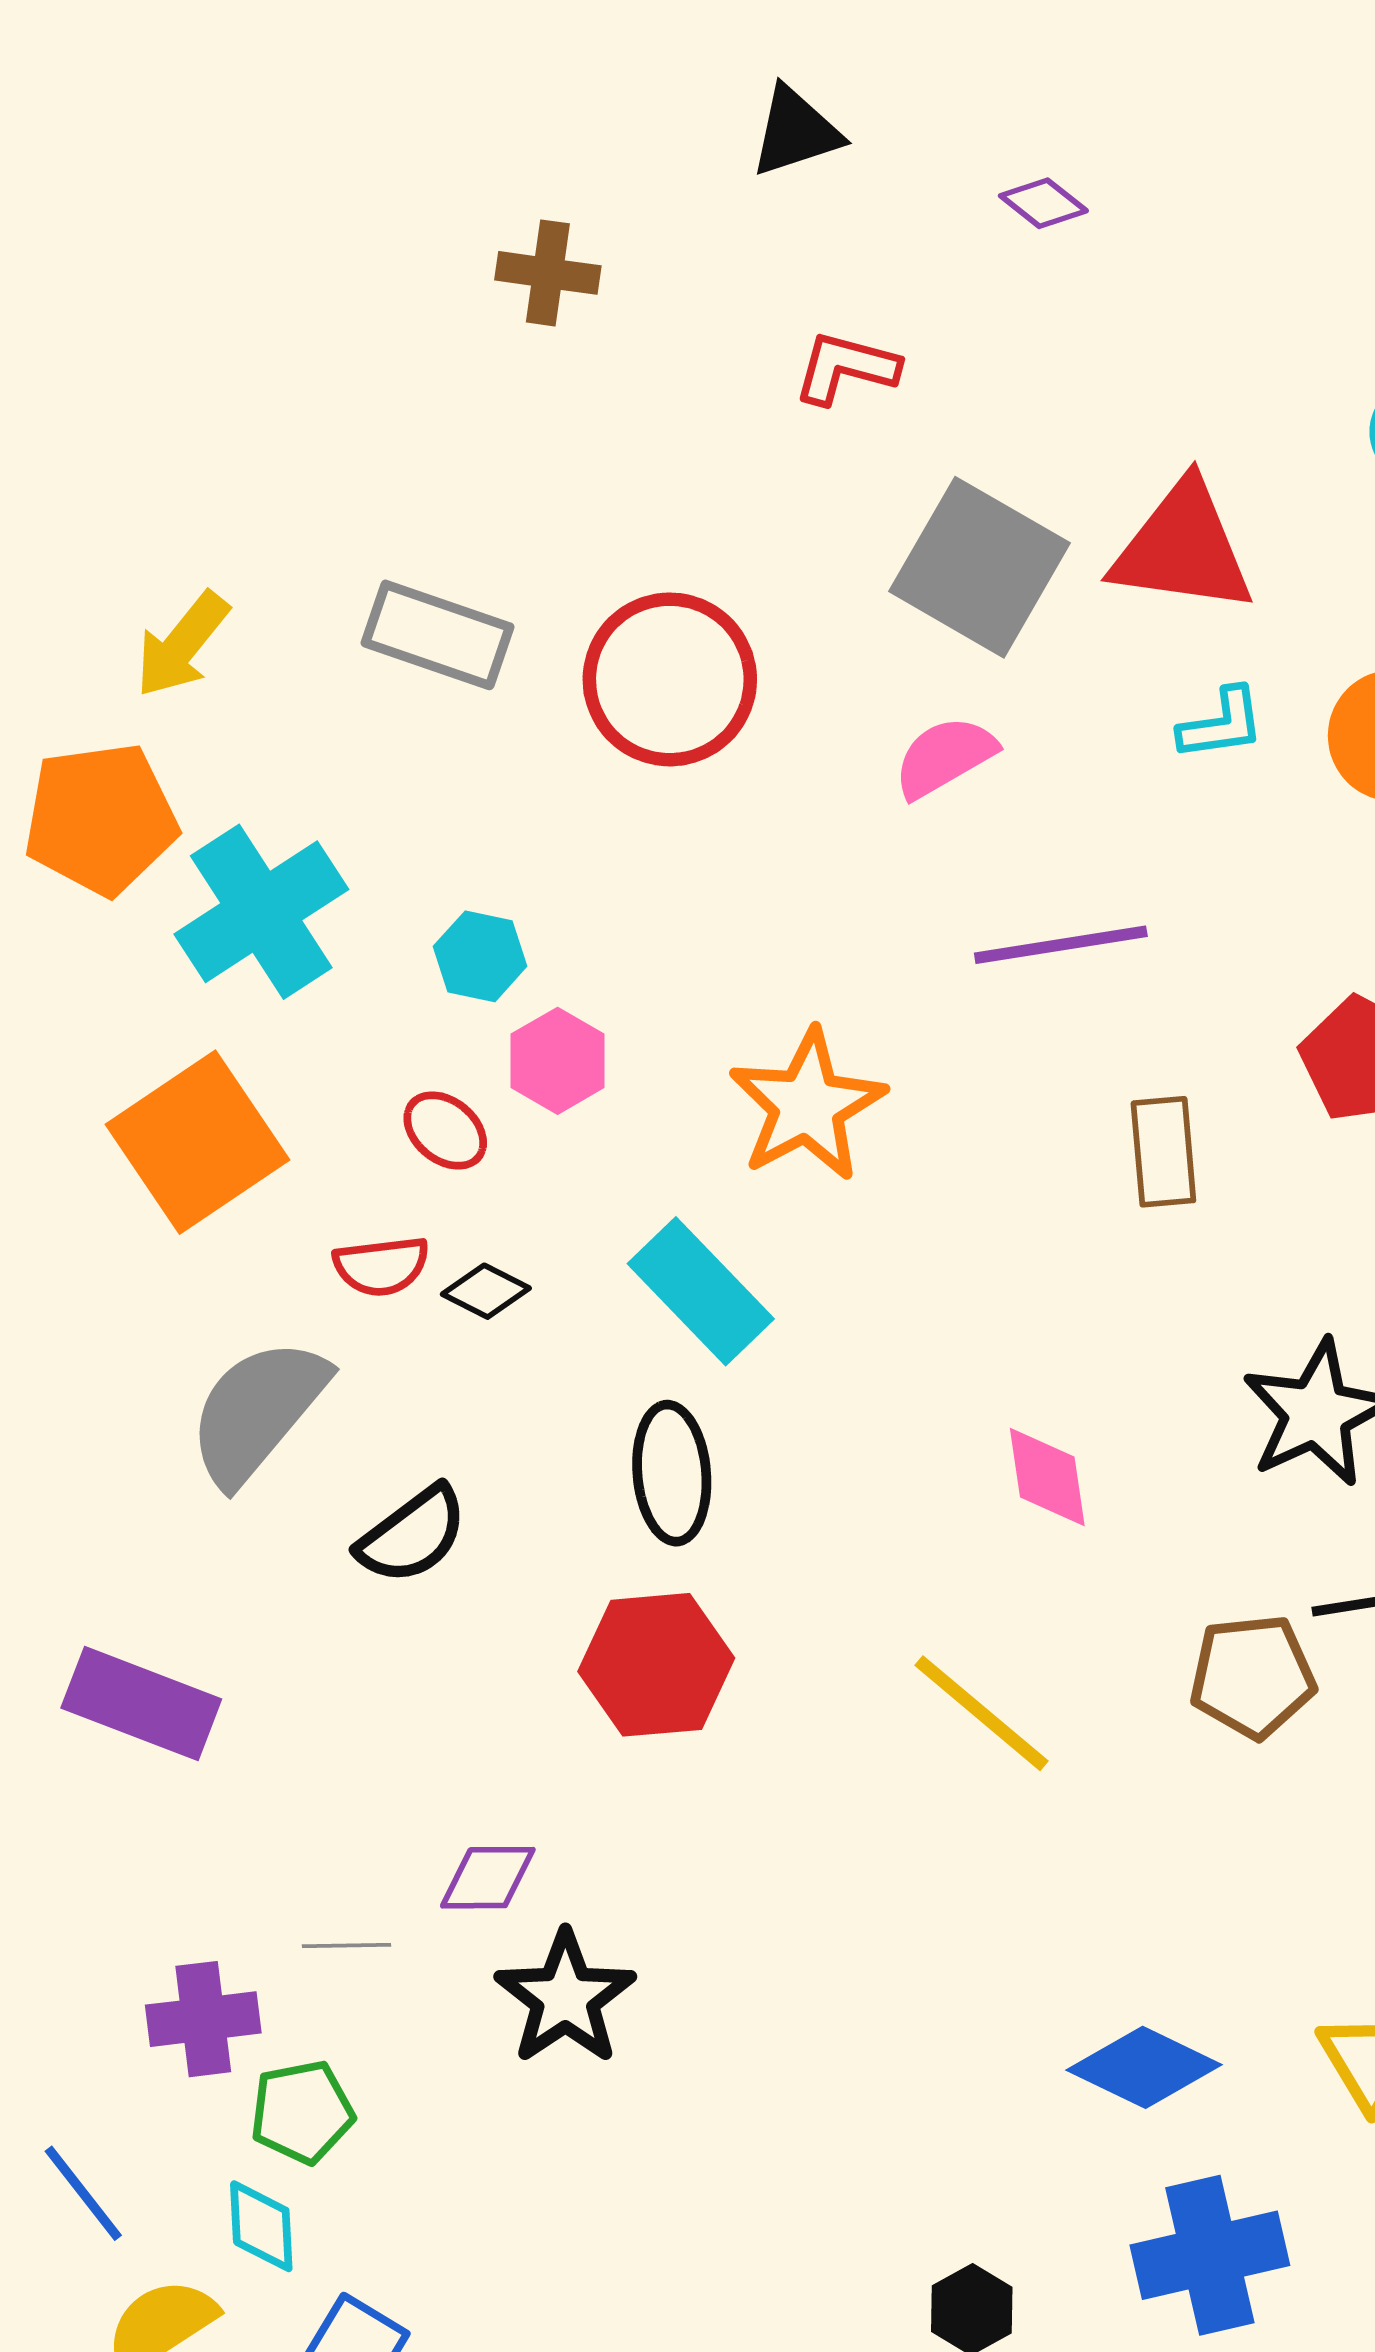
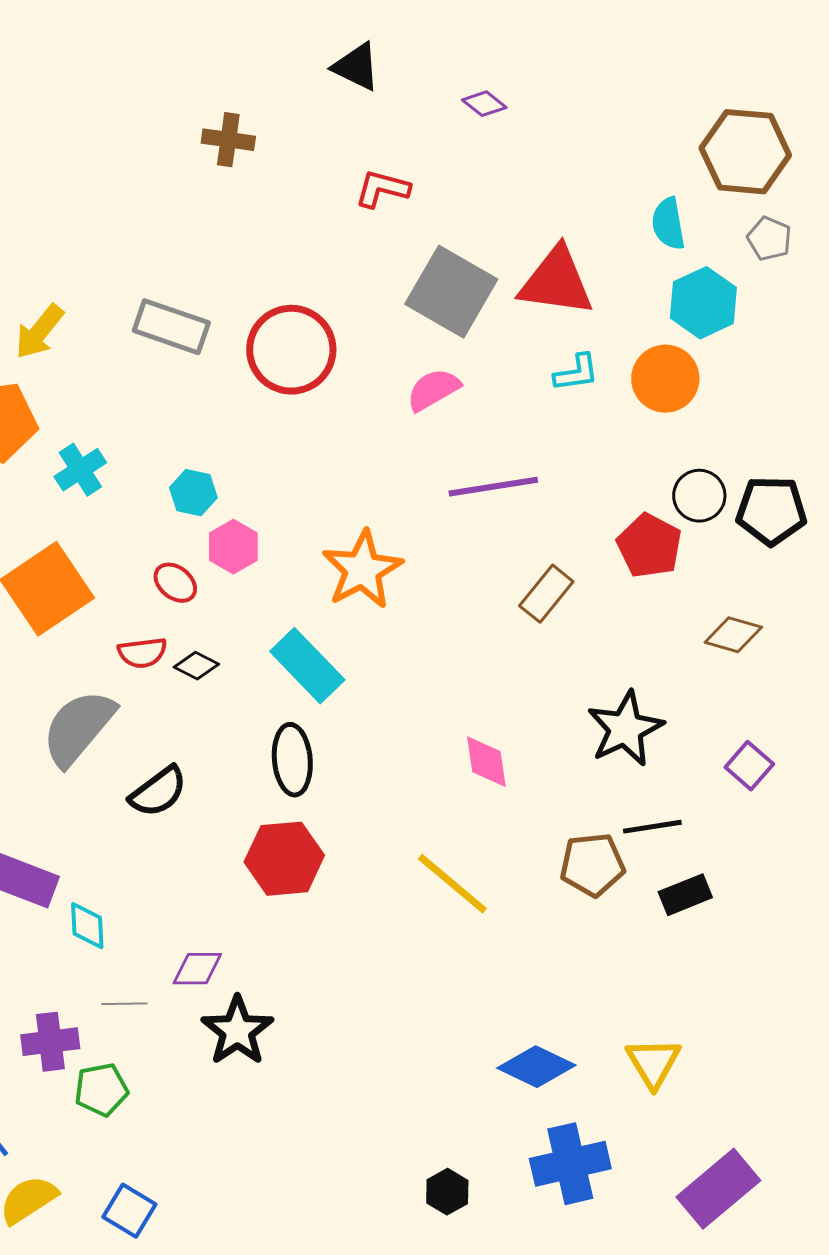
black triangle: (796, 132) -> (356, 67), turned 44
cyan cross: (261, 912) -> (80, 470), size x0.6
brown rectangle: (1163, 1152) -> (546, 594), turned 44
cyan diamond: (261, 2226) -> (87, 926), moved

